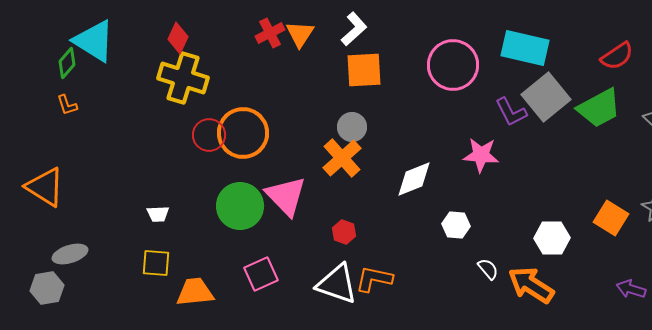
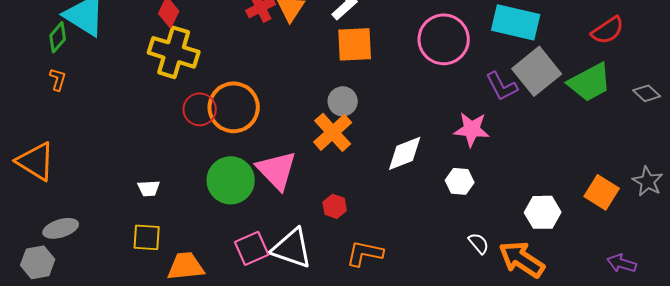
orange L-shape: (67, 105) -> (58, 79), turned -145
white hexagon: (456, 225) -> (460, 181), moved
white triangle: (337, 284) -> (292, 248), moved

